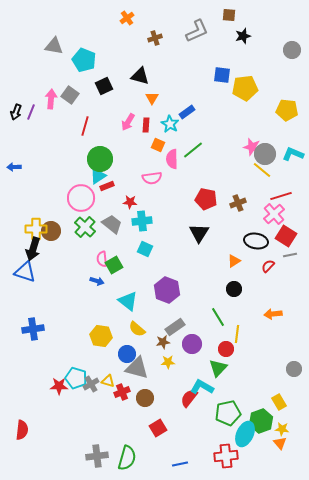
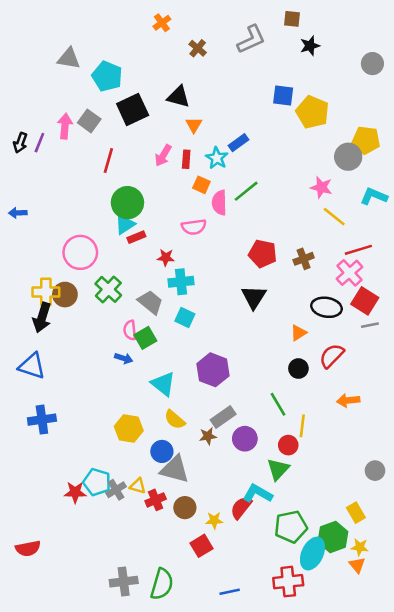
brown cross: (155, 38) -> (198, 48), turned -32
black square: (104, 86) -> (133, 110), size x1.4
yellow pentagon: (245, 88) -> (312, 112), turned 30
gray circle: (265, 154) -> (348, 157), moved
pink circle: (81, 198) -> (80, 252), moved
gray trapezoid: (112, 224) -> (150, 302), moved
red semicircle: (268, 266) -> (332, 356), moved, size x1.5
blue triangle: (25, 272) -> (32, 366), moved
yellow star: (168, 362) -> (214, 520), moved
red semicircle: (22, 430) -> (28, 548), turned 72

